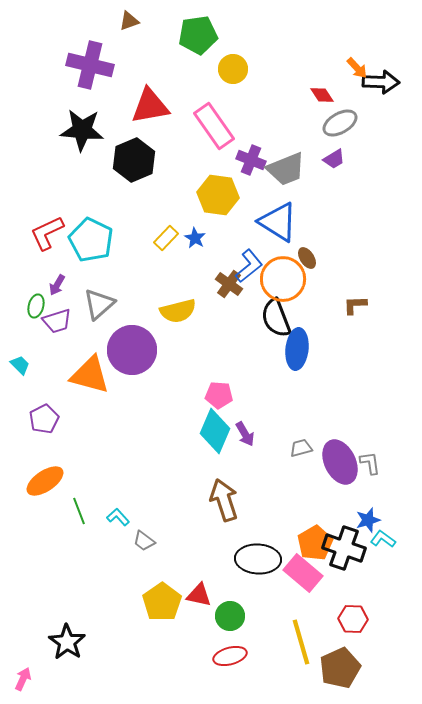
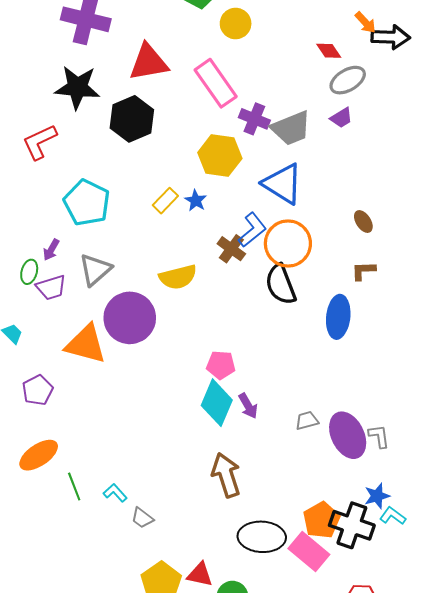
red L-shape: (47, 233) -> (40, 142), moved
brown ellipse: (307, 258) -> (363, 222), moved
blue ellipse: (297, 349) -> (338, 317), moved

